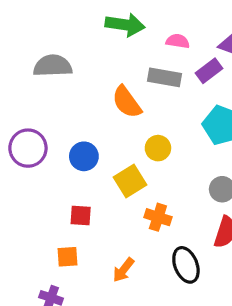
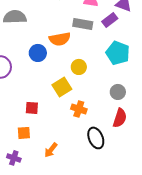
orange semicircle: (127, 102) -> (60, 39), turned -65
blue circle: (84, 156) -> (38, 53), moved
orange arrow: (123, 270) -> (51, 150), moved

